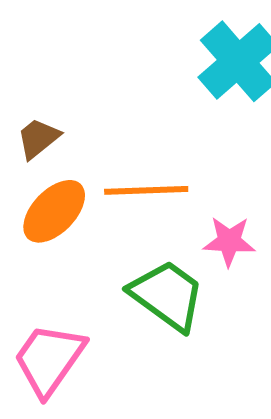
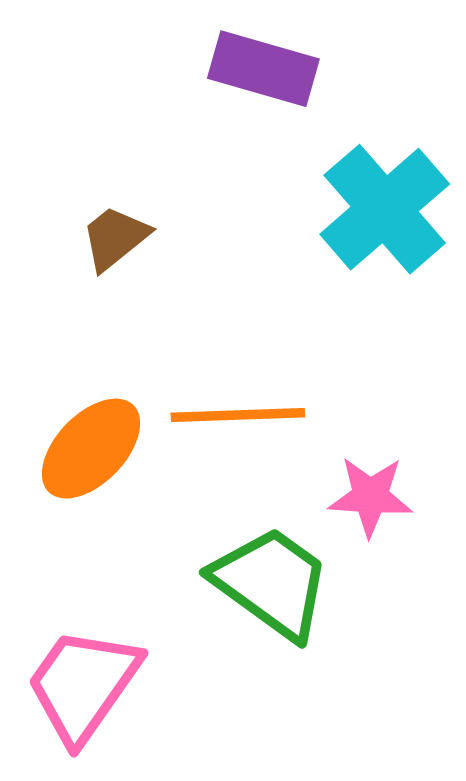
brown trapezoid: (38, 138) -> (115, 238), moved

